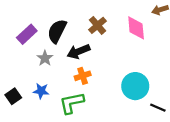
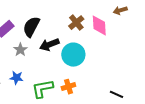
brown cross: (98, 25) -> (76, 23), moved
orange cross: (83, 76) -> (68, 87), moved
cyan circle: (135, 86) -> (73, 55), moved

